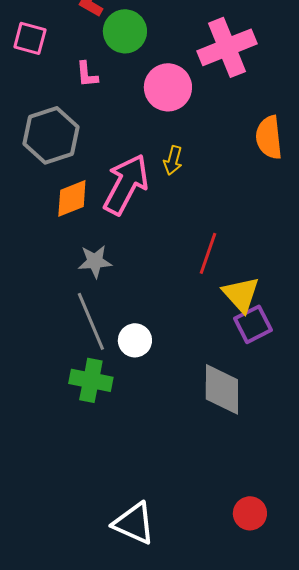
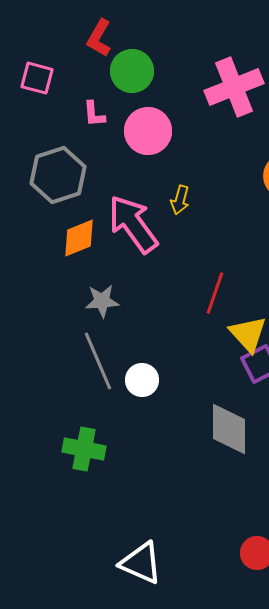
pink circle: (168, 87) -> (148, 131), moved
pink arrow: (126, 184) -> (133, 224), turned -64
green cross: (91, 380) -> (84, 449), moved

